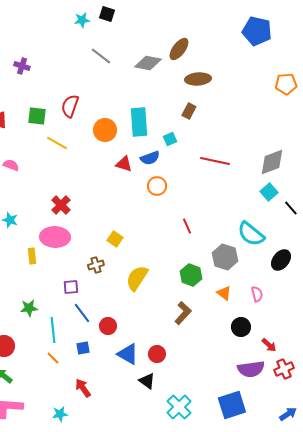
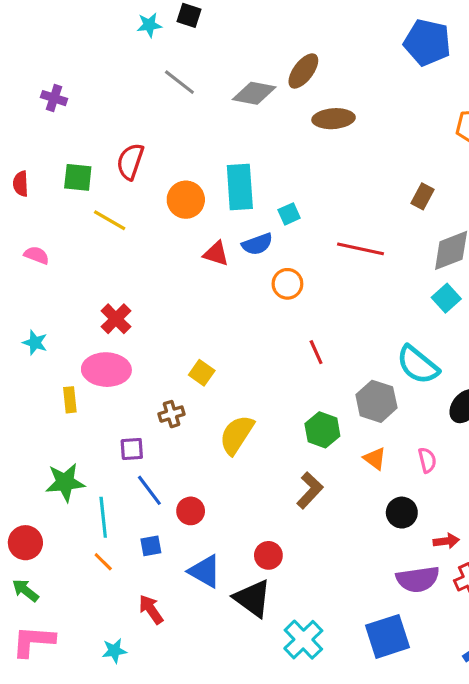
brown rectangle: (189, 111) -> (422, 196), moved
orange circle: (157, 186) -> (287, 284), moved
green star: (29, 308) -> (65, 482), size x1.4
red arrow: (269, 345) -> (446, 541), turned -49
blue triangle: (128, 354) -> (205, 571), moved
black triangle: (147, 381) -> (253, 598), size x1.5

